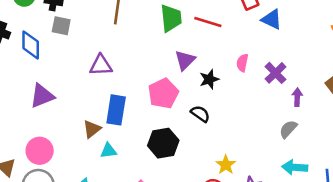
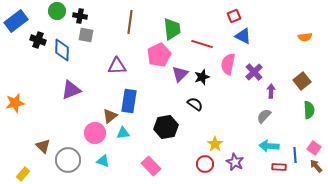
blue triangle: (272, 19) -> (243, 36), moved
red line: (208, 22) -> (202, 44), moved
purple triangle: (185, 60) -> (180, 74), moved
pink semicircle: (242, 63) -> (228, 64), size x1.5
pink pentagon: (163, 93) -> (159, 55), moved
pink circle: (40, 151) -> (95, 133), moved

